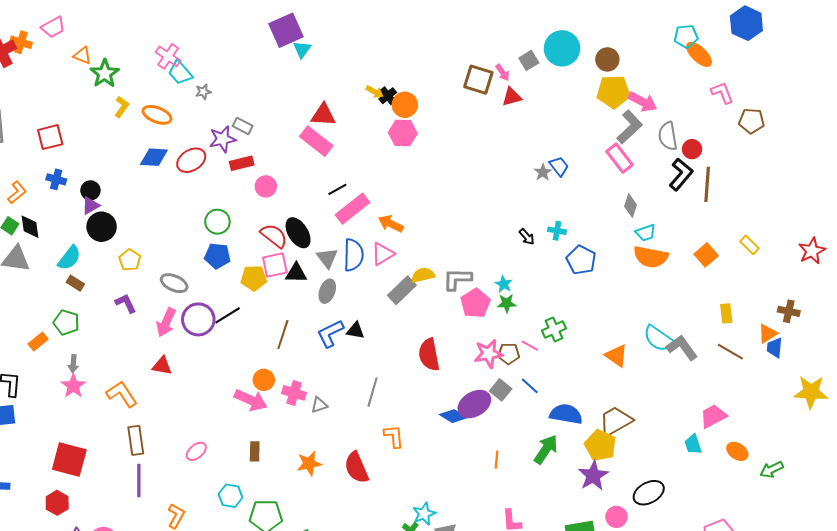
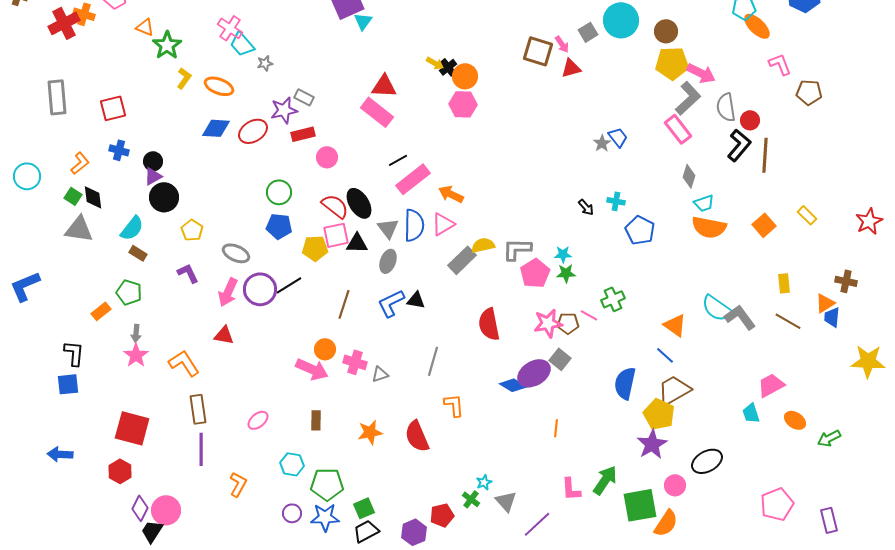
cyan star: (504, 284) -> (563, 254), turned -30
blue line: (530, 386) -> (665, 355), moved
blue semicircle: (566, 414) -> (625, 383), turned -88
green arrow: (546, 449) -> (605, 480), moved
cyan star: (424, 514) -> (484, 482), size x0.7

